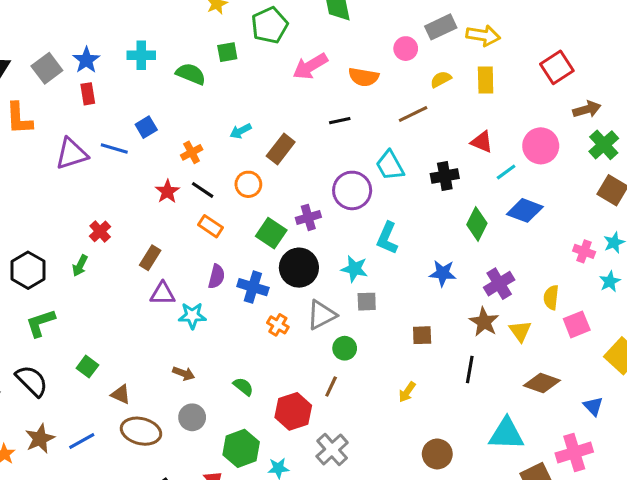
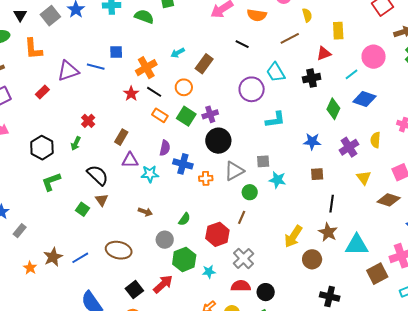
yellow semicircle: (441, 79) -> (307, 15), turned 104
yellow rectangle: (486, 80) -> (338, 31), moved
red rectangle: (88, 94) -> (42, 92), moved, turned 56
black line: (340, 121) -> (242, 44), turned 40
blue square: (146, 127) -> (116, 52), turned 32
red triangle: (482, 142) -> (324, 53), moved, turned -42
orange cross: (192, 152) -> (146, 68), size x1.5
purple cross: (308, 217) -> (210, 114), moved
green square: (271, 233) -> (186, 116), moved
cyan L-shape: (387, 238) -> (275, 120), turned -120
cyan star: (354, 269) -> (277, 180), moved
blue cross: (253, 287) -> (183, 164), moved
yellow semicircle: (551, 297) -> (375, 140), moved
brown star: (484, 322) -> (328, 232), moved
orange cross: (278, 325) -> (206, 178), turned -32
brown square: (422, 335) -> (317, 174), moved
black semicircle: (32, 381) -> (98, 175), moved
brown diamond: (542, 383) -> (389, 200), moved
green semicircle: (243, 387) -> (184, 219), turned 88
yellow arrow: (407, 392) -> (293, 236), moved, size x1.6
brown triangle: (121, 394) -> (102, 200), moved, turned 32
gray circle: (192, 417) -> (165, 240), moved

